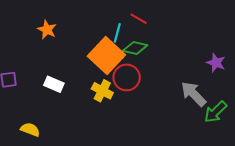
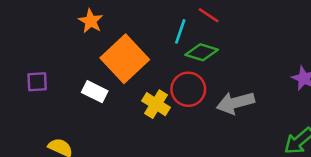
orange square: (106, 56) -> (125, 59), moved
gray arrow: (194, 94) -> (235, 103), moved, turned -64

